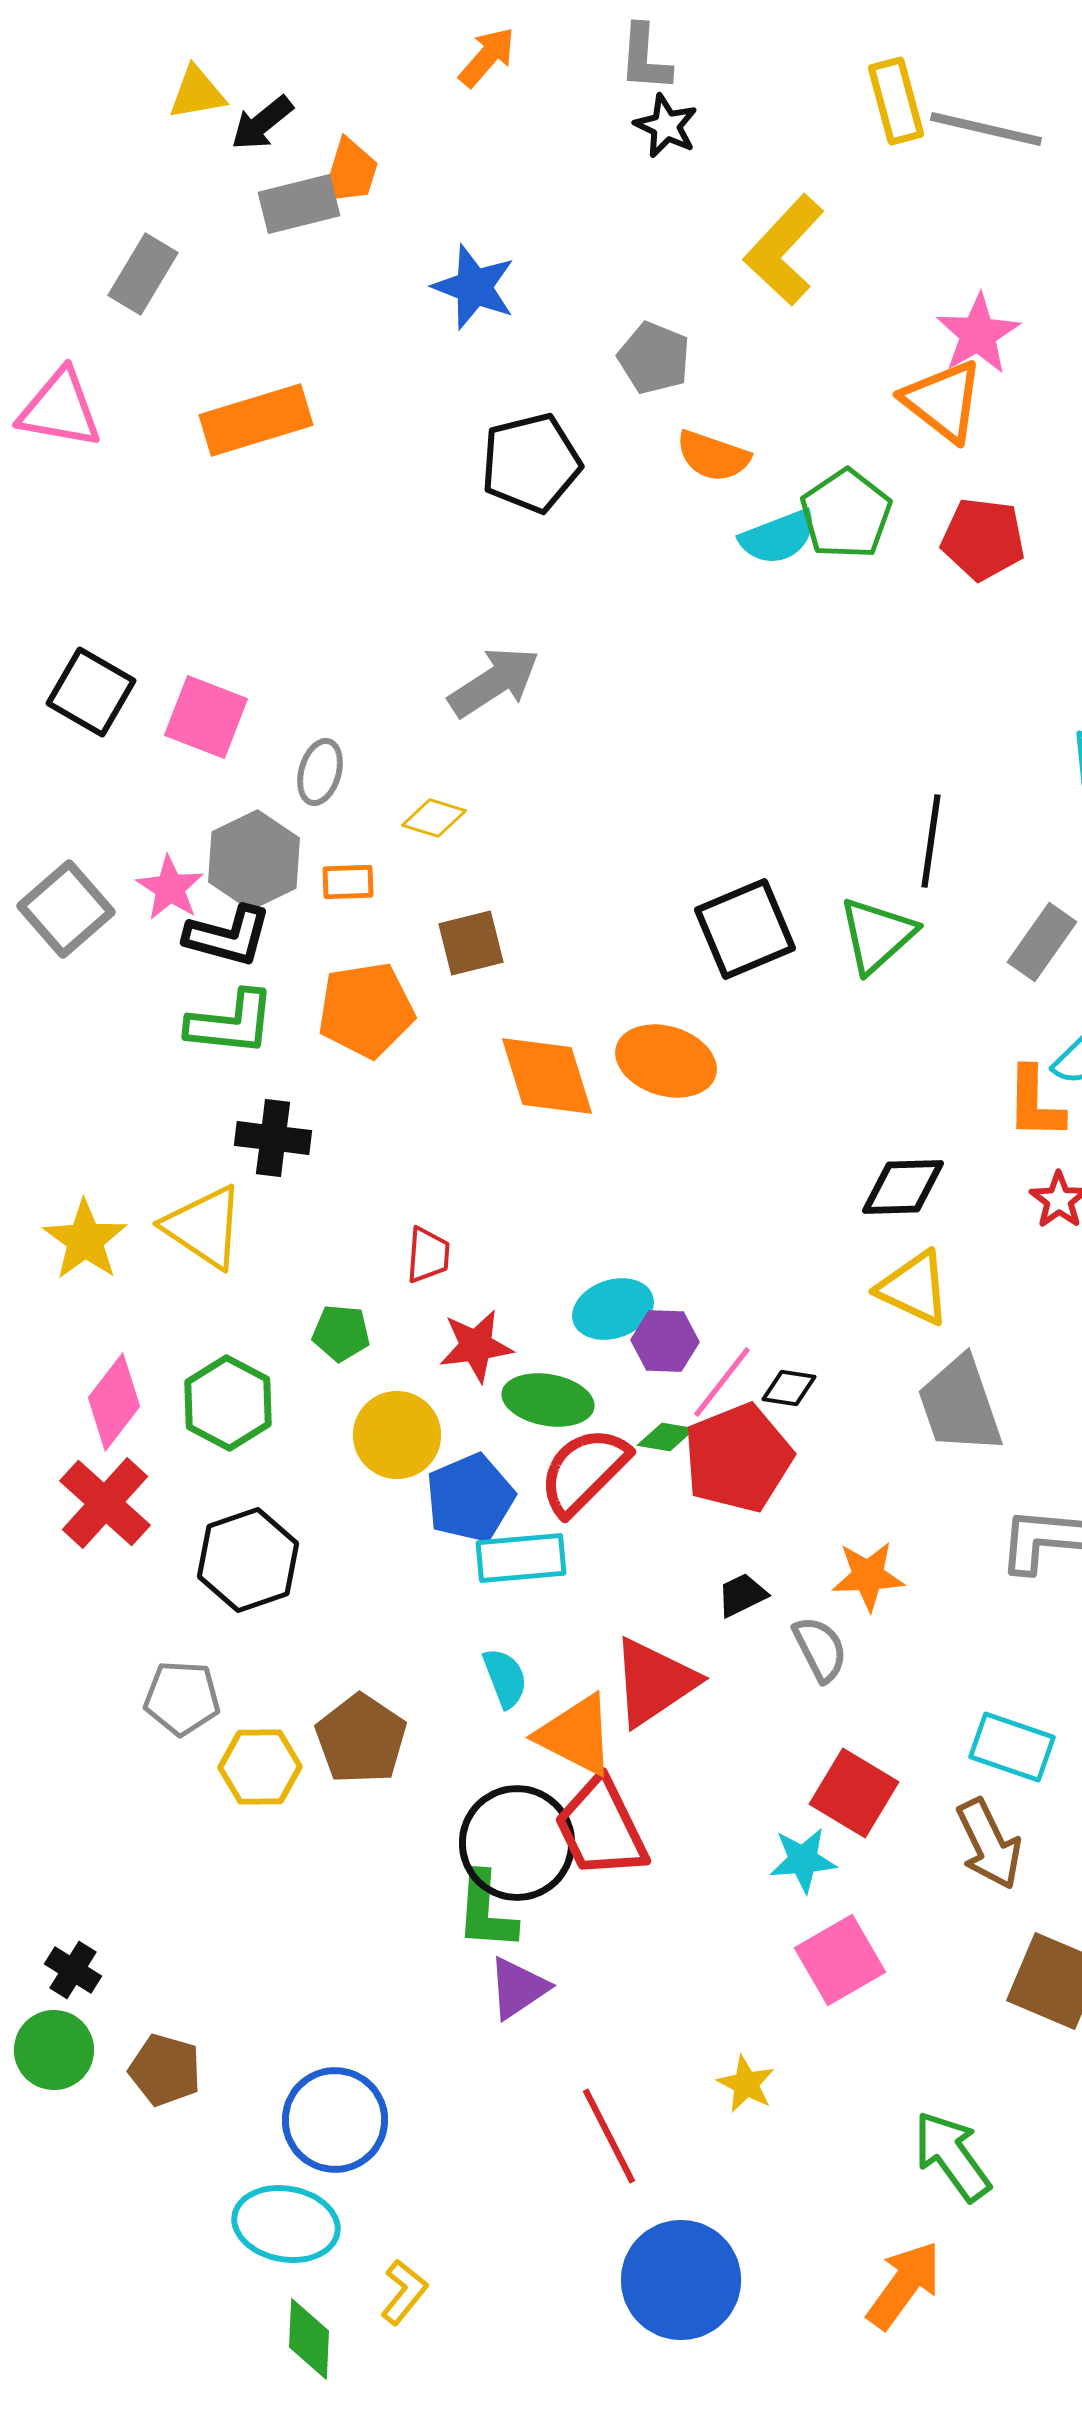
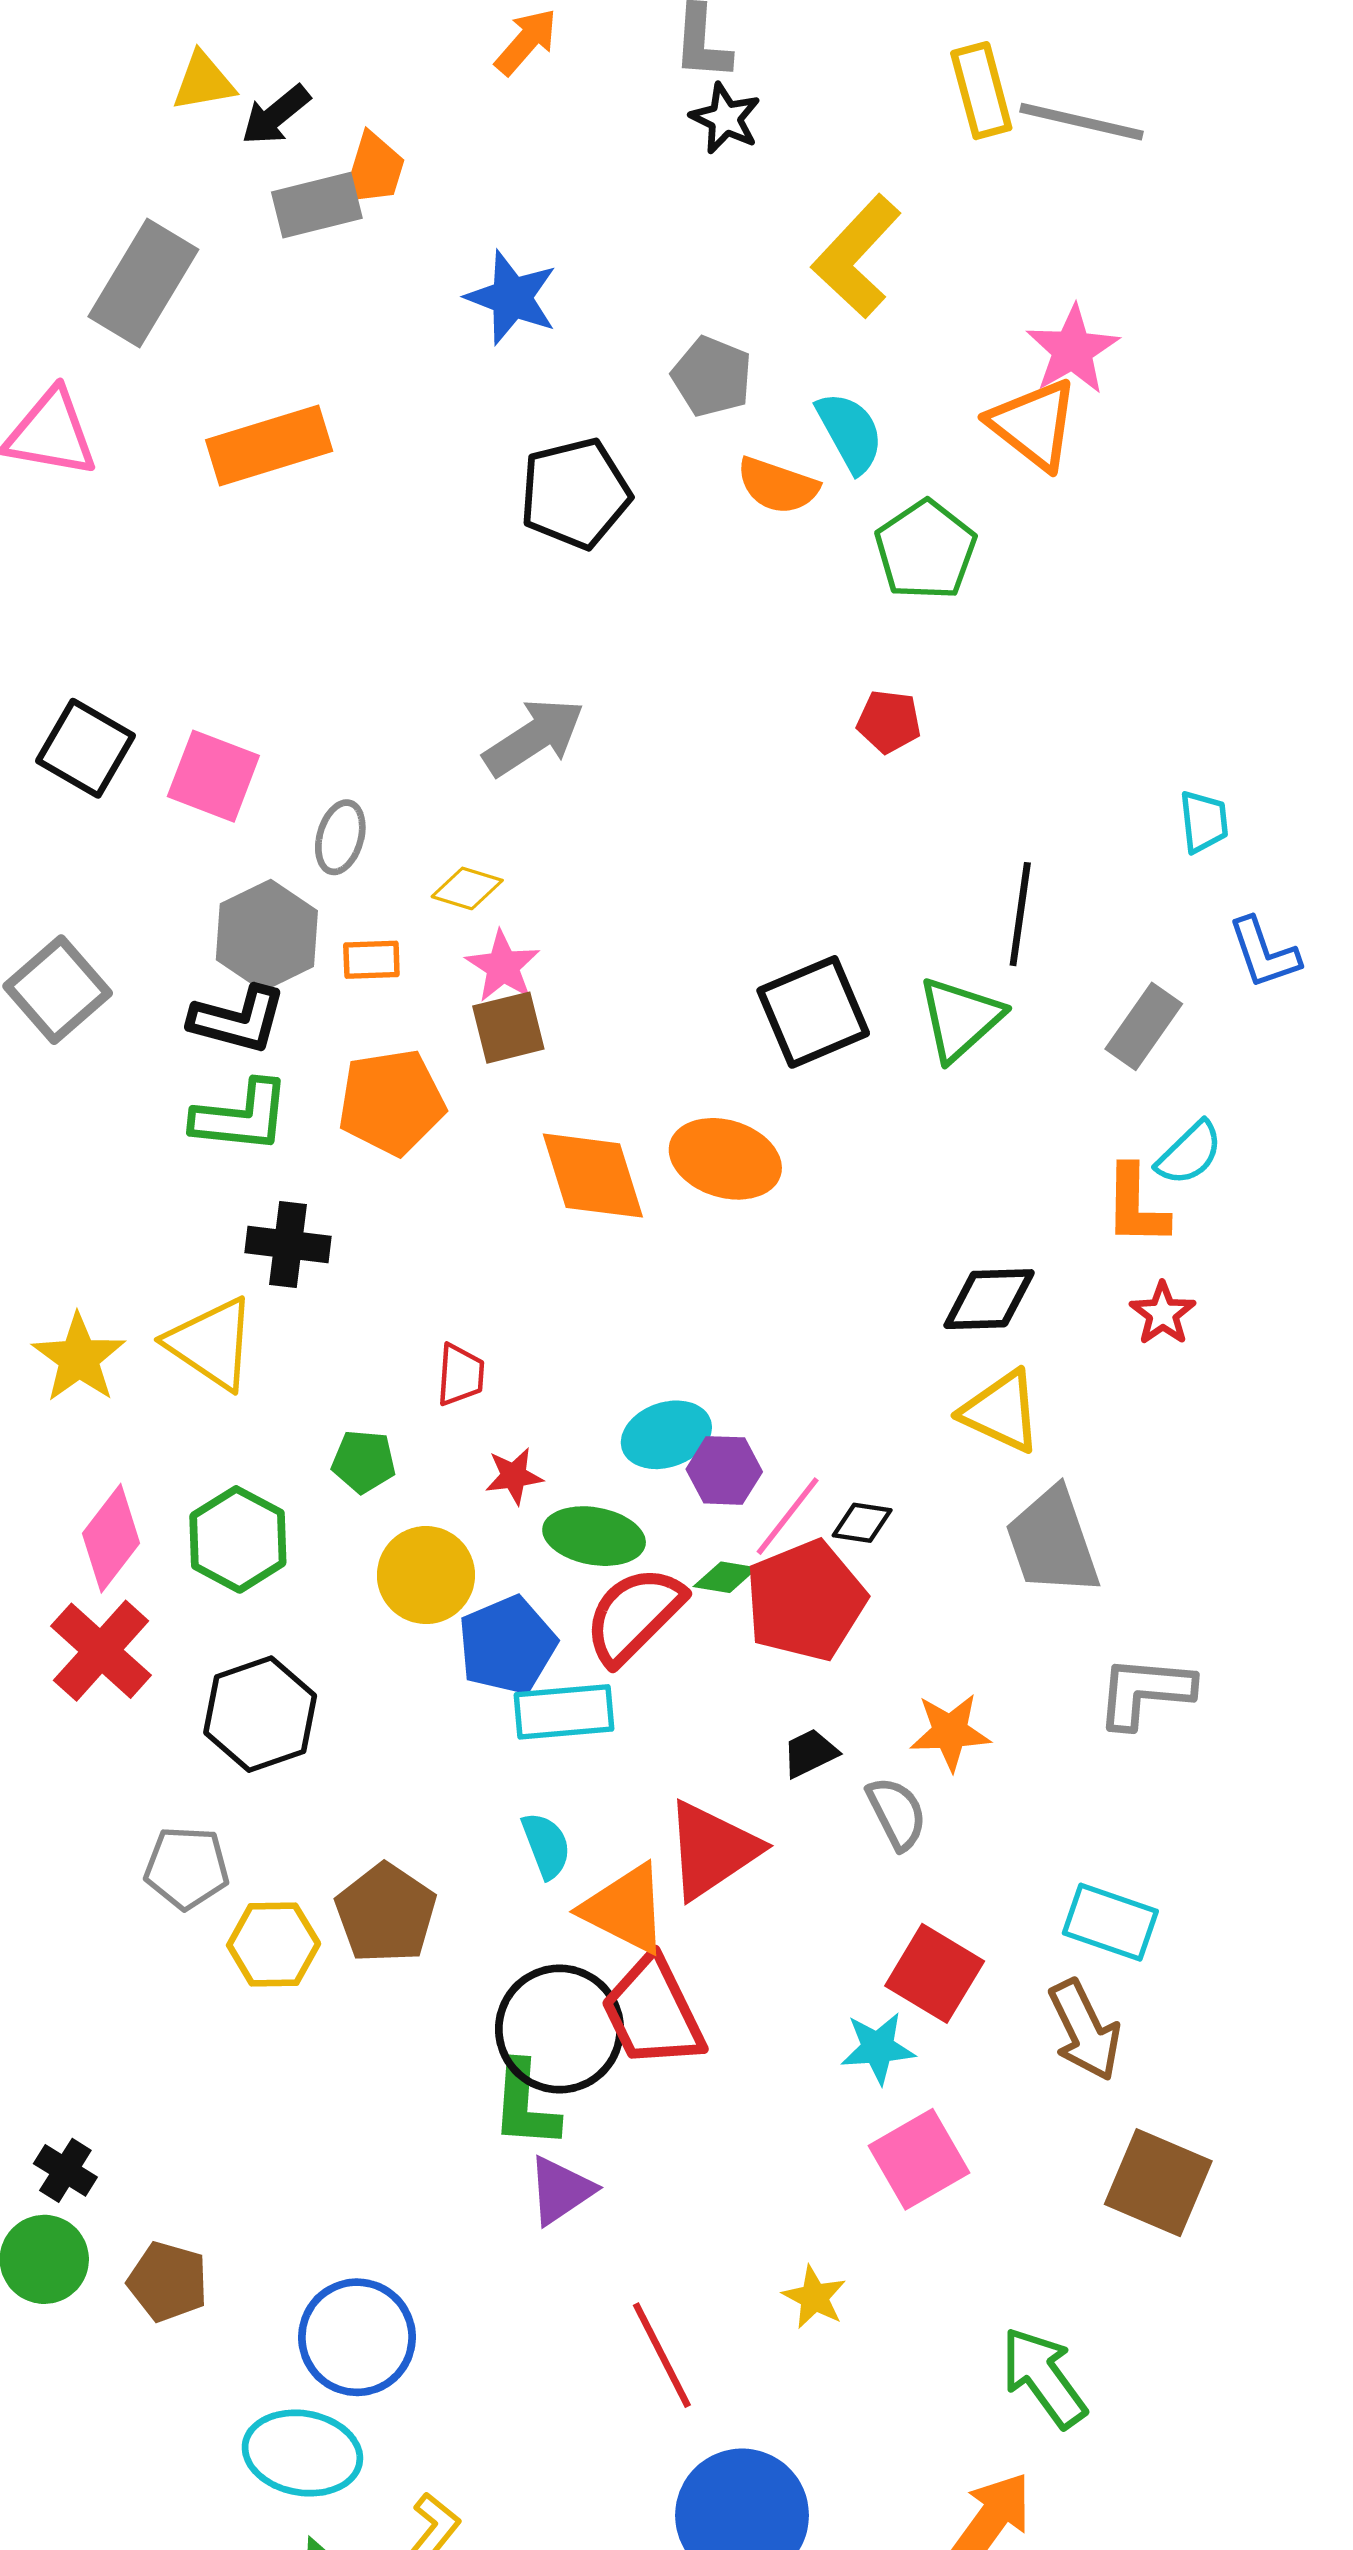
gray rectangle: (143, 274) -> (143, 283), size x1.4
cyan semicircle: (778, 537) -> (850, 432), moved, turned -98
red pentagon: (983, 539) -> (889, 722), moved, size x0.7
pink star: (170, 888) -> (503, 966), moved
red star: (476, 1346) -> (514, 1476), size x0.7

